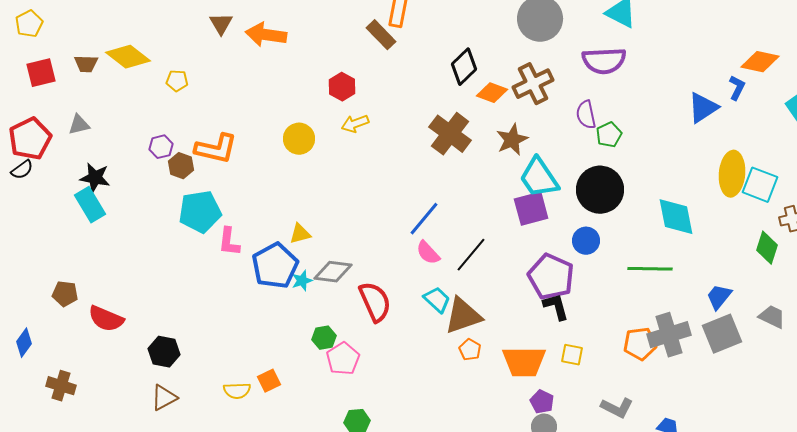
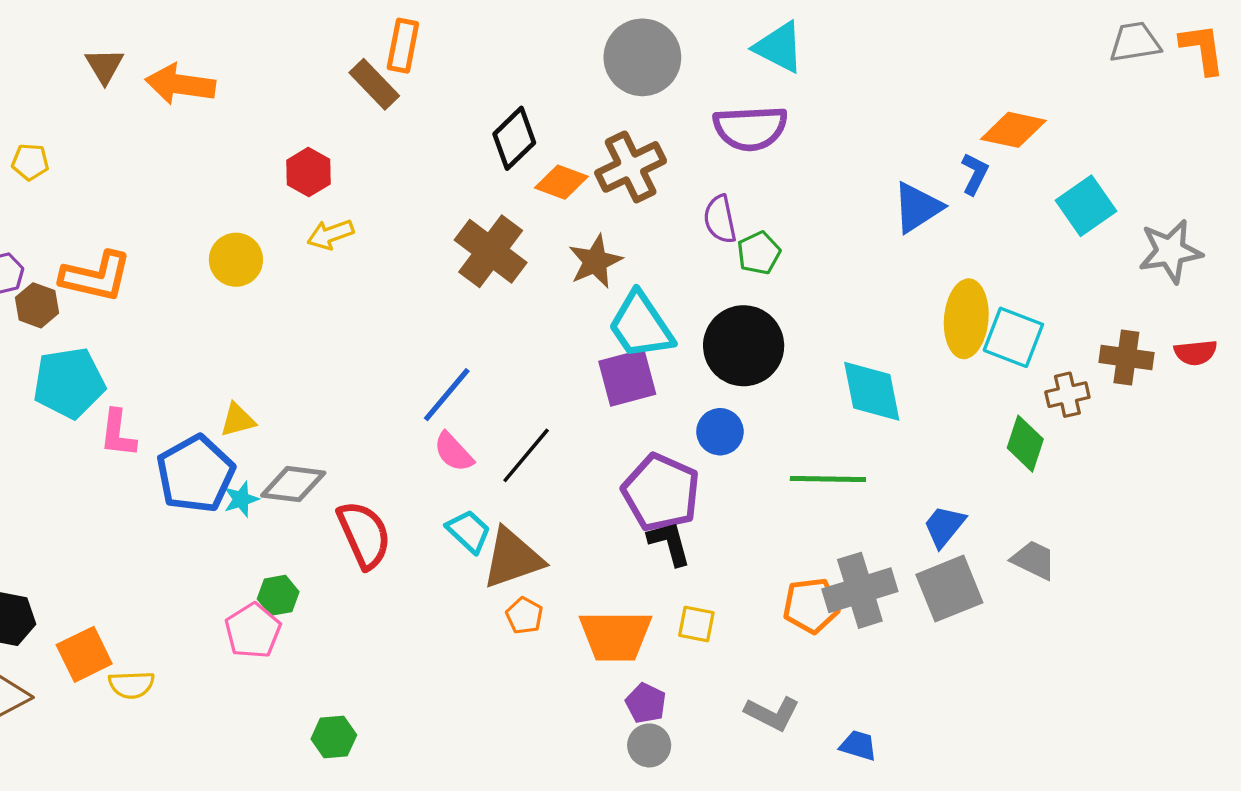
pink pentagon: (343, 359) -> (253, 631), moved
orange square: (269, 381) -> (84, 654), moved, size x1.4

